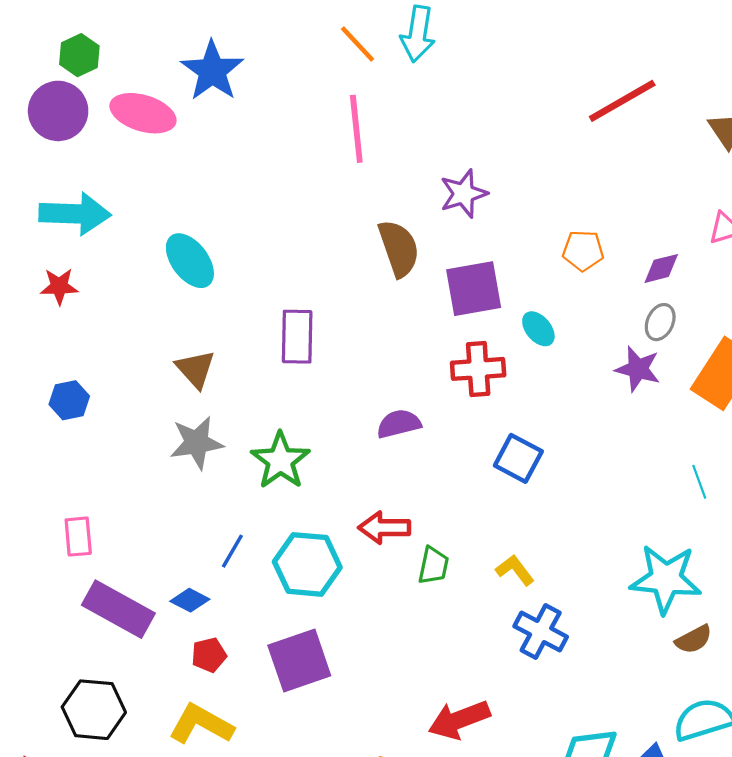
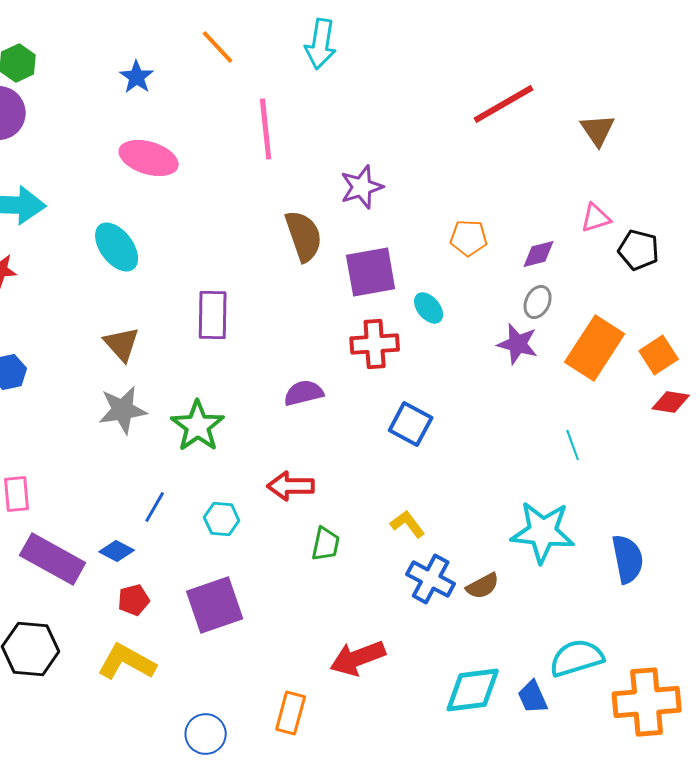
orange line: (357, 44) -> (218, 47), moved
blue star: (212, 71) -> (137, 77), size x0.6
pink ellipse: (143, 113) -> (149, 158), moved
cyan hexagon: (307, 564) -> (222, 519), size x0.6
green trapezoid: (433, 566) -> (326, 544), moved
brown semicircle: (694, 639) -> (483, 586), moved

